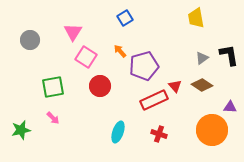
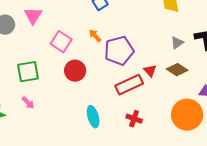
pink triangle: (73, 32) -> (33, 16), moved
cyan ellipse: (118, 132) -> (93, 117), turned -35

